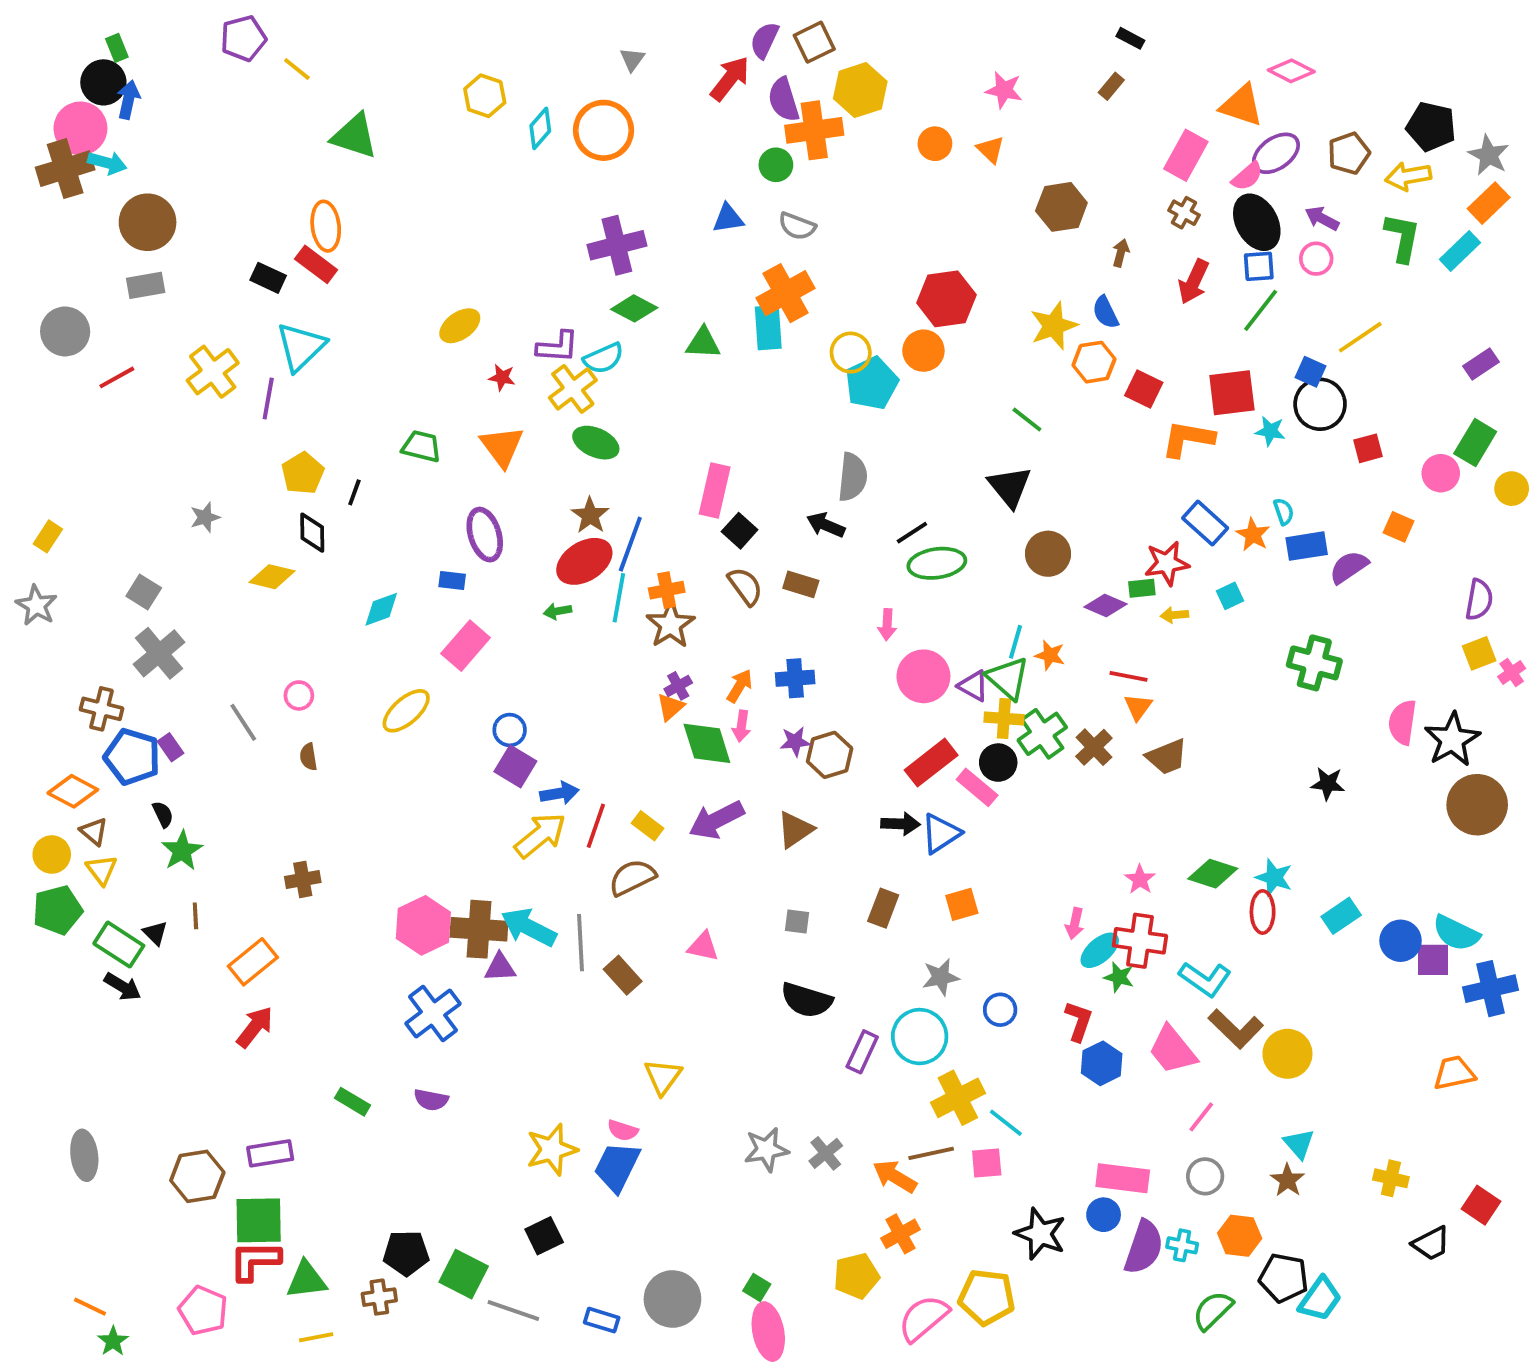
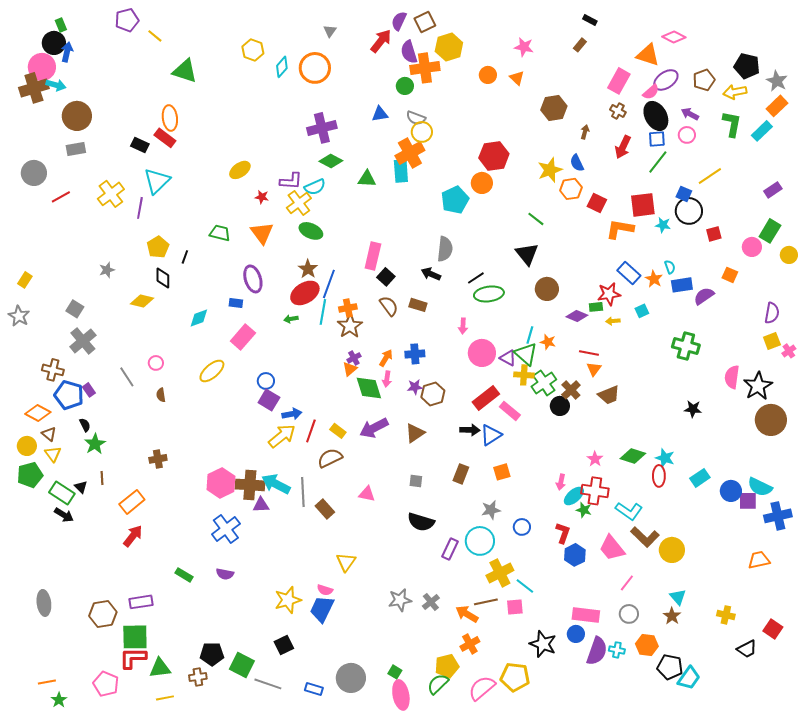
yellow circle: (851, 353) -> (422, 132), moved
black circle: (998, 763) -> (560, 406), moved
orange line: (90, 1307) -> (47, 682), turned -36
green semicircle: (1213, 1310) -> (438, 684), moved

